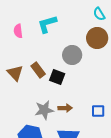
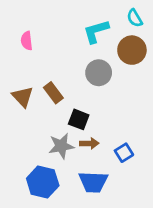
cyan L-shape: (47, 24) -> (96, 31), moved
black square: (57, 77) -> (79, 119), moved
blue square: (98, 111) -> (124, 153), moved, turned -32

